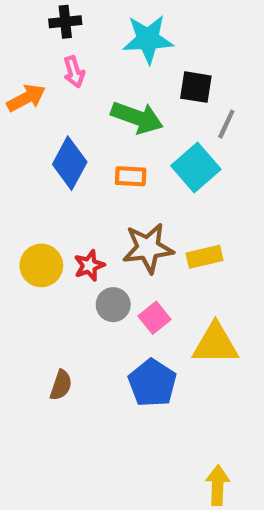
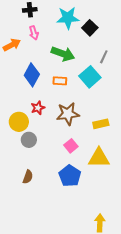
black square: (196, 87) -> (90, 28), moved, turned 35
yellow rectangle: (205, 257) -> (101, 124), moved
red star: (89, 265) -> (38, 108), moved
gray circle: (113, 305) -> (29, 140), moved

